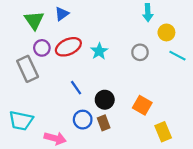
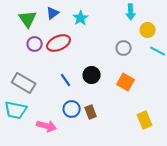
cyan star: (99, 51) -> (81, 18), moved
gray rectangle: (28, 69) -> (24, 83), moved, turned -35
black circle: (105, 100) -> (92, 75), moved
orange square: (142, 105) -> (126, 82), moved

